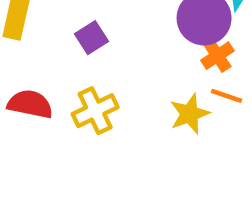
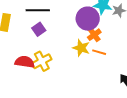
red semicircle: (30, 104) -> (25, 62), moved
yellow star: (190, 114) -> (81, 48), moved, turned -30

